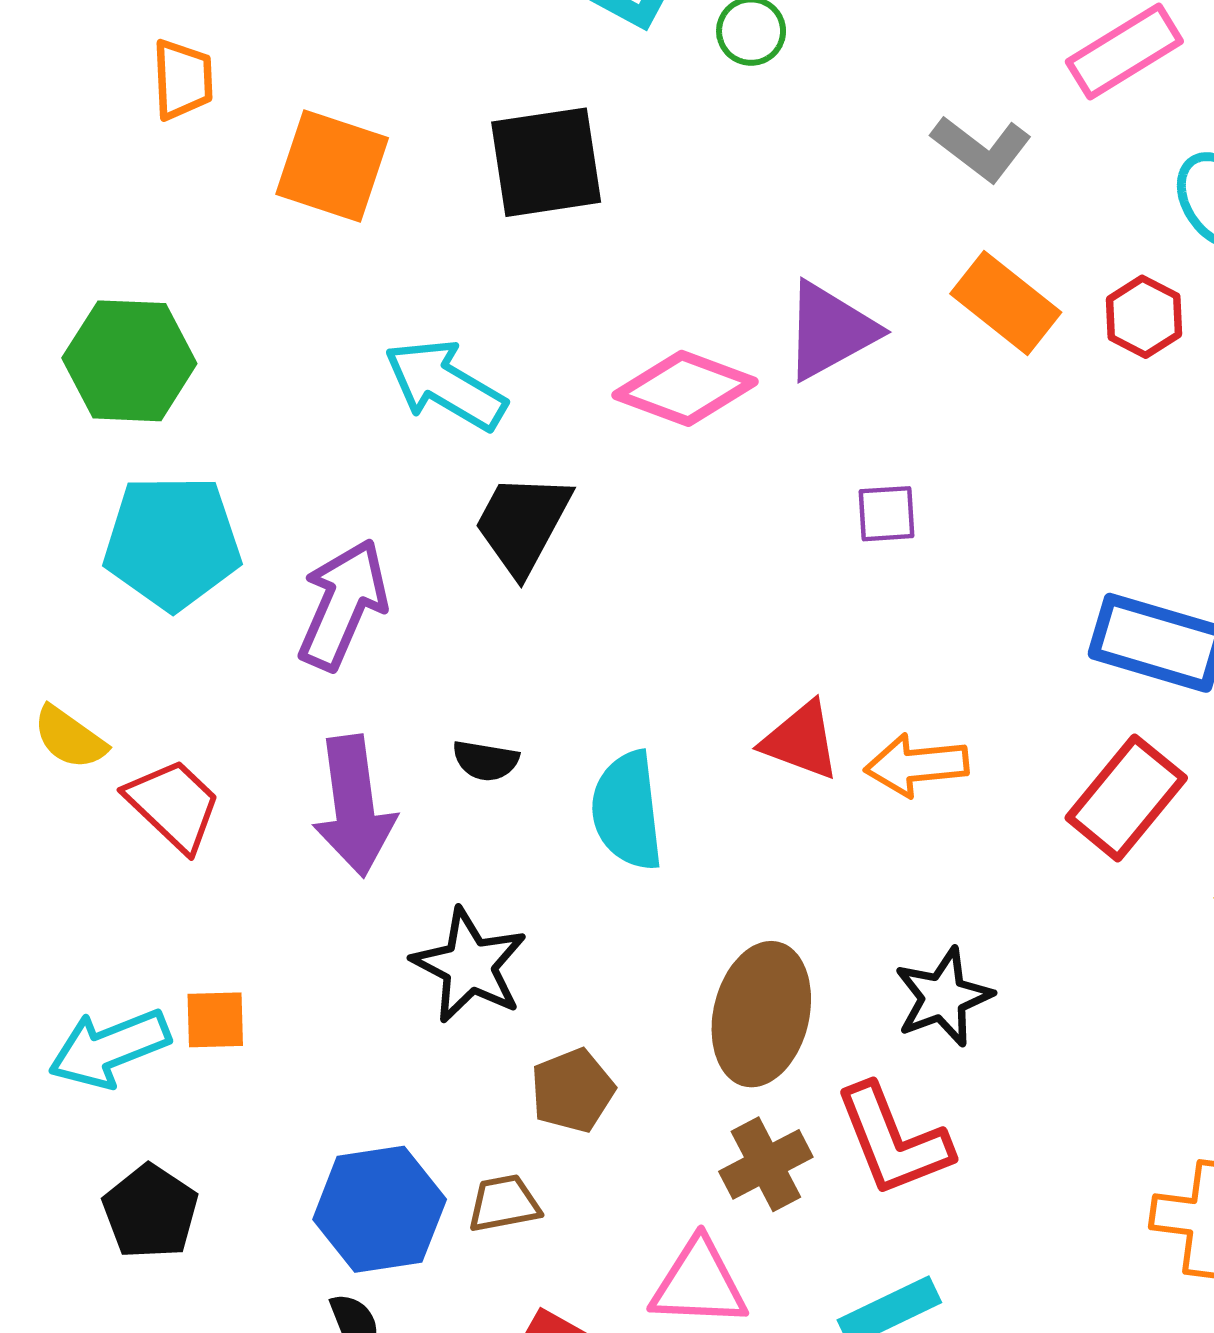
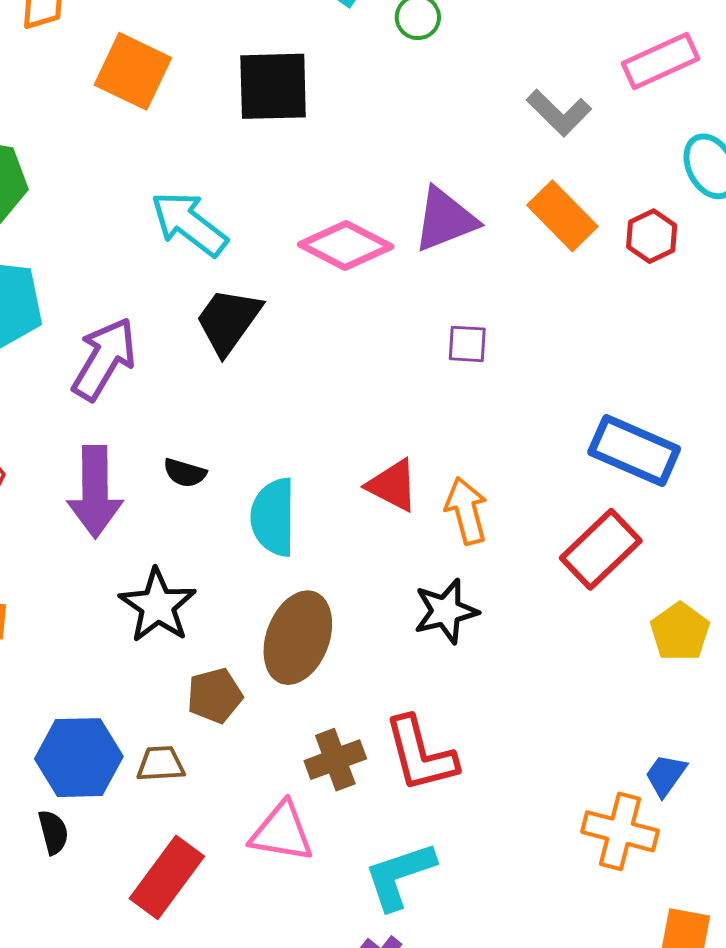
orange arrow: (917, 765) -> (466, 511), turned 74
black star: (943, 997) -> (446, 611), moved
brown ellipse: (761, 1014) -> (298, 638), moved

